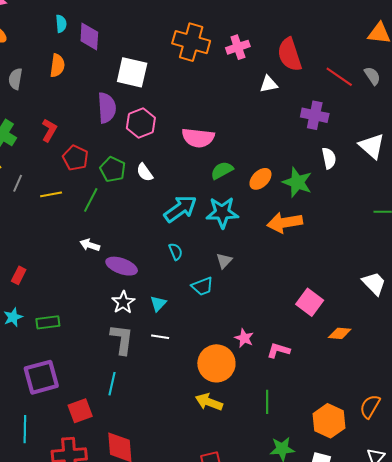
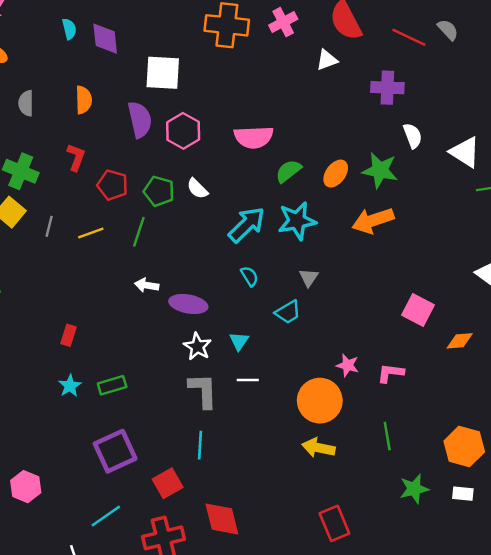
orange semicircle: (57, 66) -> (84, 100), moved
white triangle: (372, 146) -> (465, 152), moved
cyan line: (25, 429) -> (106, 516), turned 64

